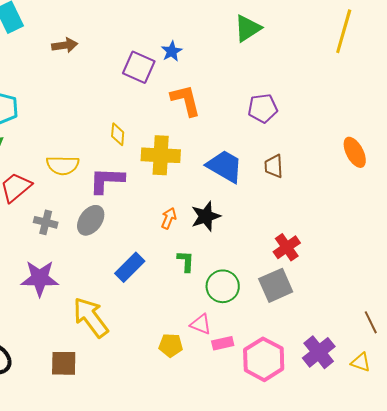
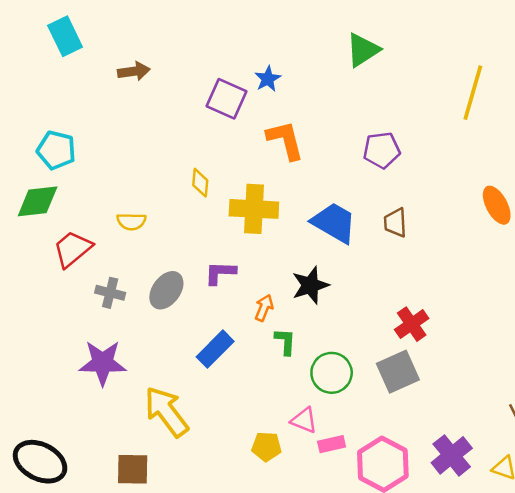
yellow line: (344, 31) -> (473, 93), moved
yellow semicircle: (63, 165) -> (131, 221), size x0.7
purple L-shape: (107, 180) -> (220, 273), moved, size x0.7
orange arrow: (169, 218) -> (264, 308), moved

